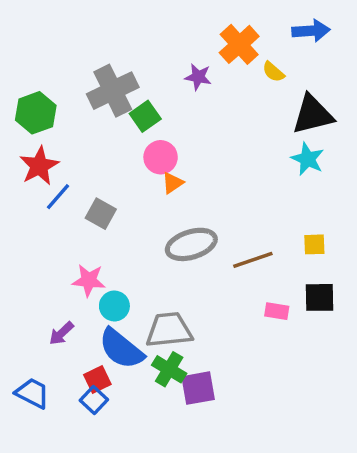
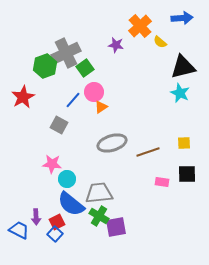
green hexagon: (36, 113) -> (45, 66), moved
blue line: (58, 197) -> (73, 100), moved
purple arrow: (61, 333) -> (36, 217), moved, turned -49

